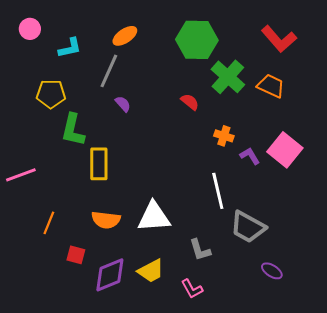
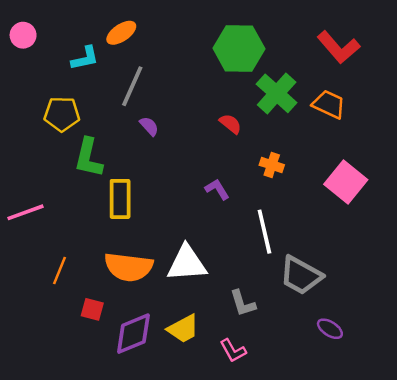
pink circle: (30, 29) -> (23, 35), moved
orange ellipse: (125, 36) -> (121, 33), moved
purple L-shape: (250, 156) -> (217, 189), moved
orange semicircle: (106, 220) -> (129, 267), size x1.4

